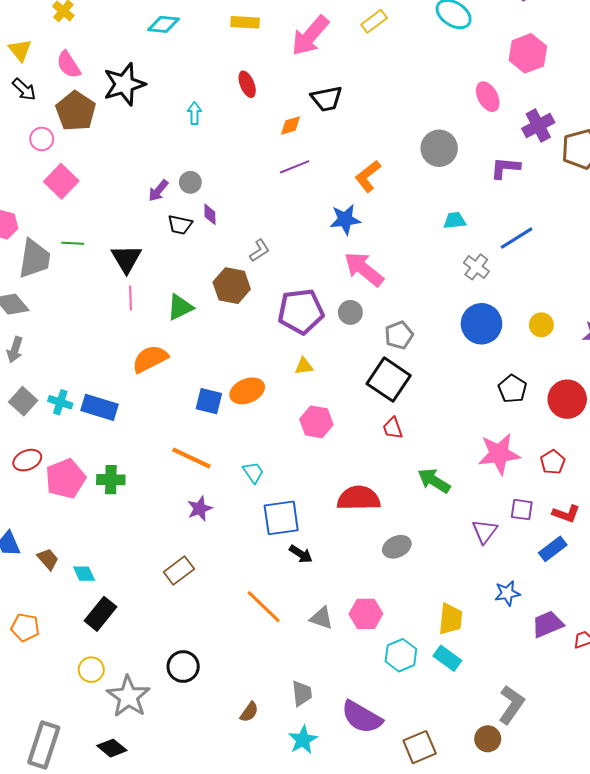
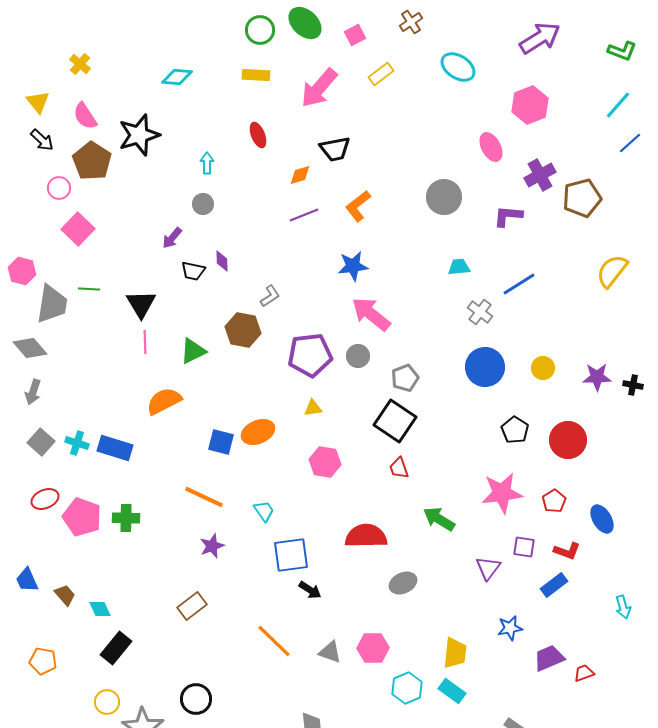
orange L-shape: (368, 176) -> (358, 206), moved
gray circle: (190, 182) -> (203, 204), moved
pink pentagon: (65, 479) -> (82, 517), turned -30

